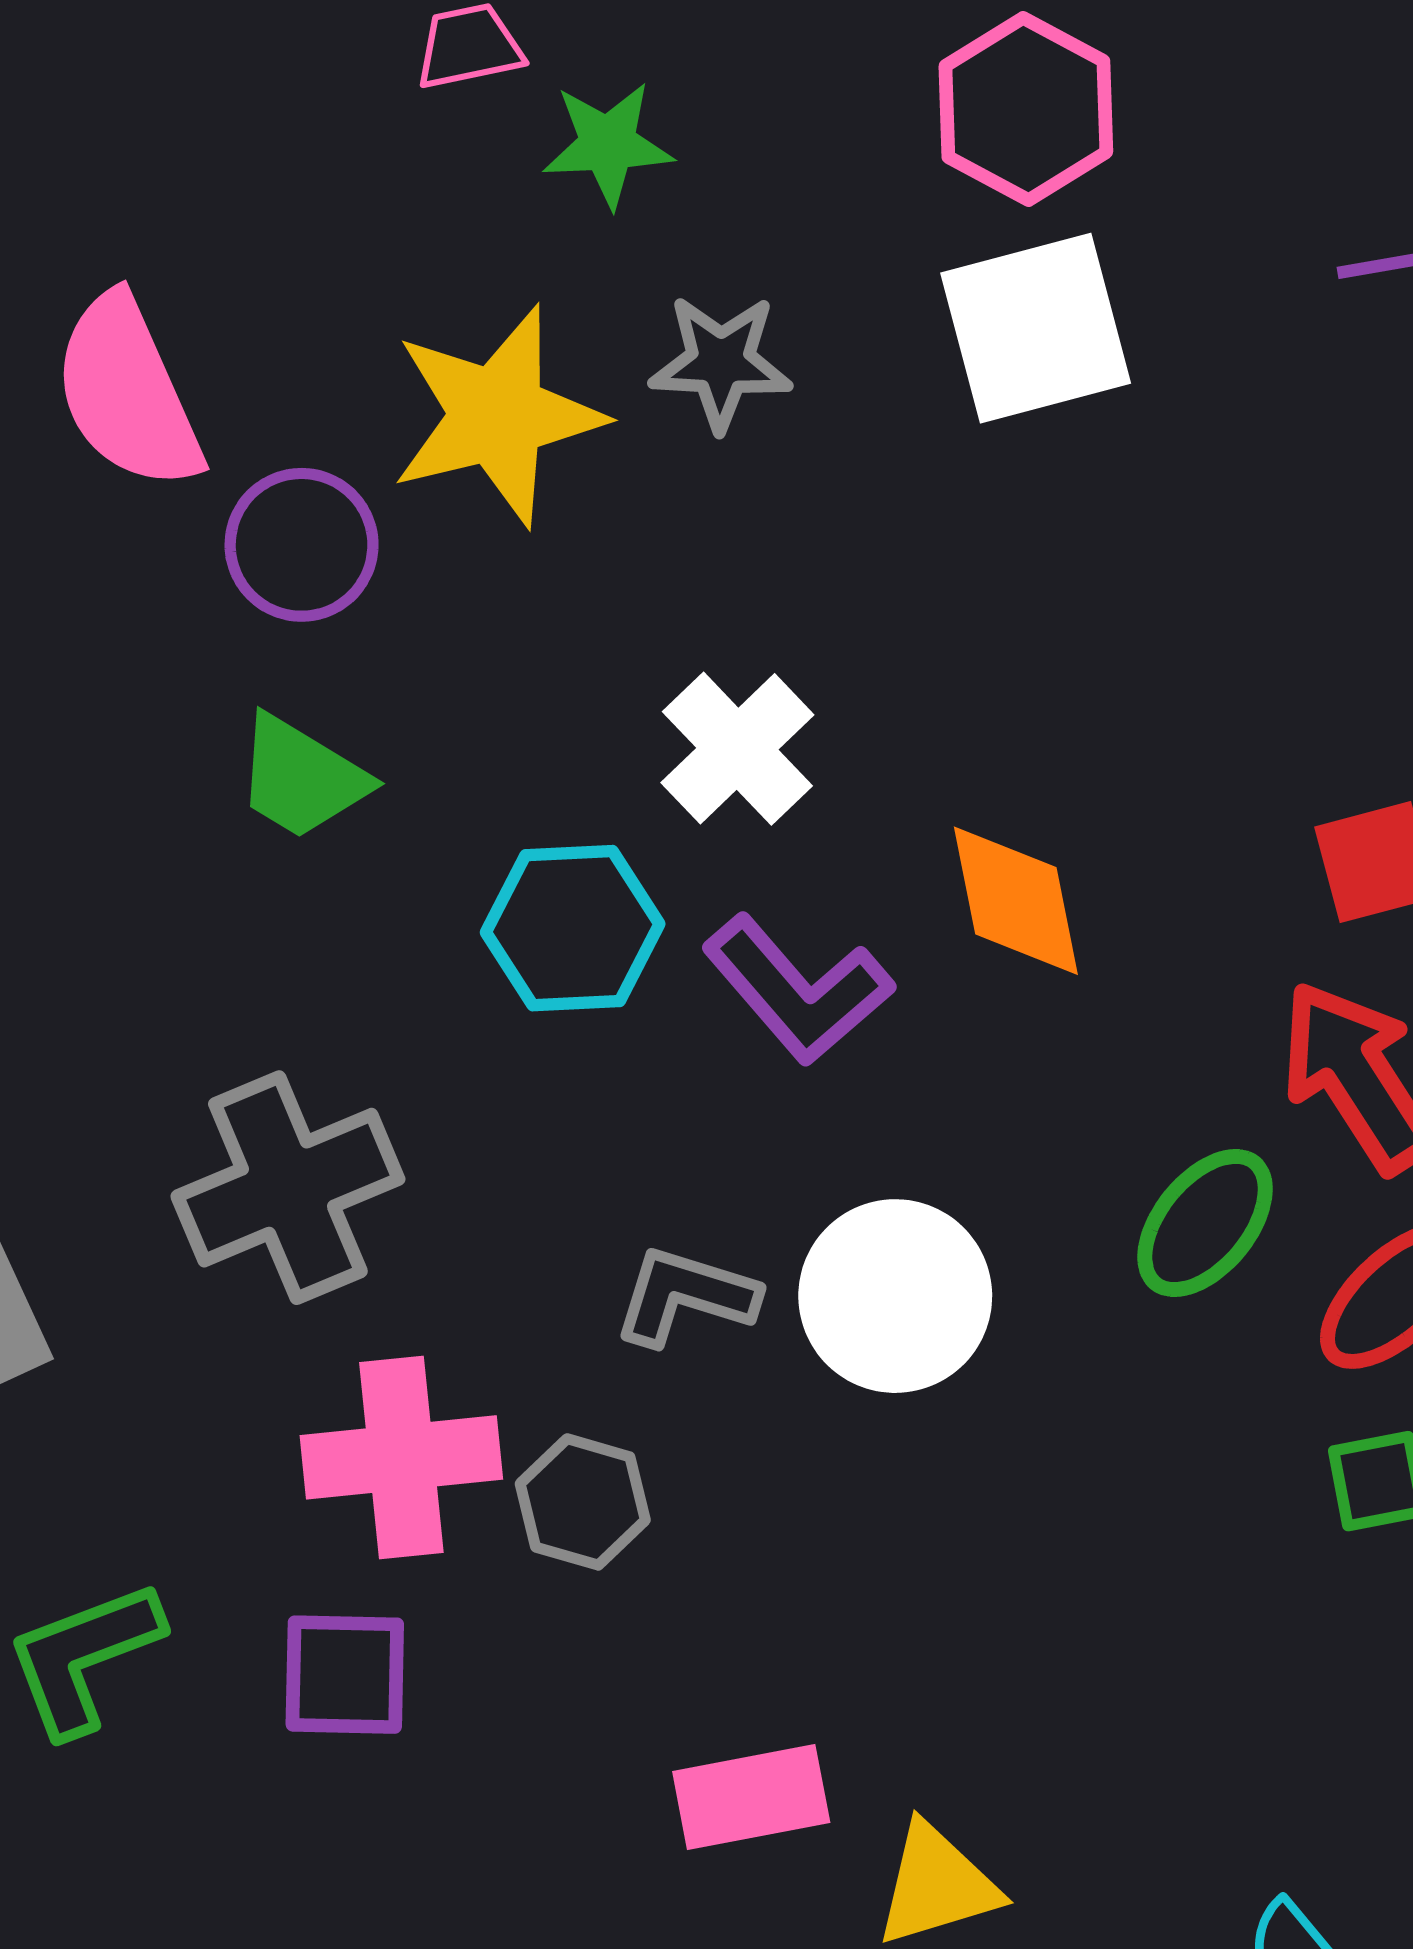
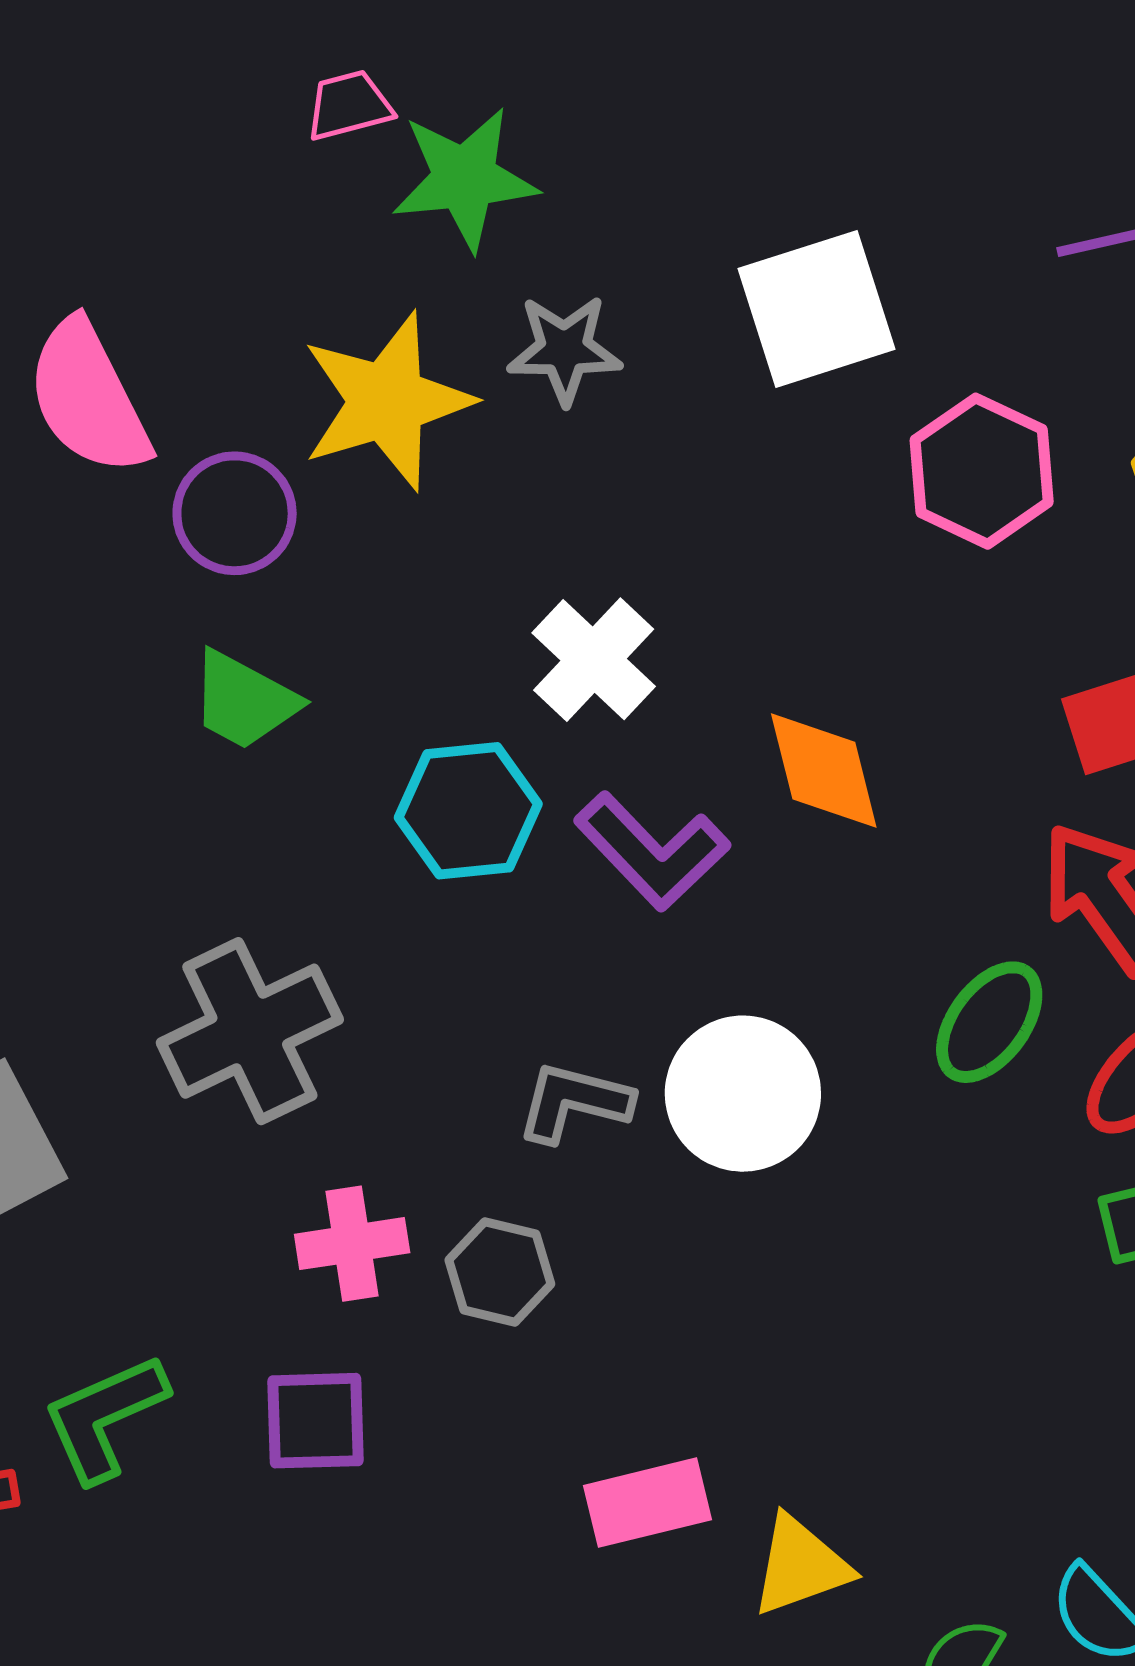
pink hexagon: (1026, 109) -> (982, 471), moved
green star: (608, 144) -> (465, 179), size x1.4
pink cross: (401, 1457) -> (352, 1244), size x0.7

